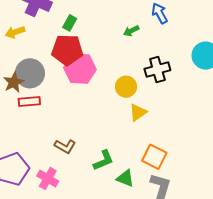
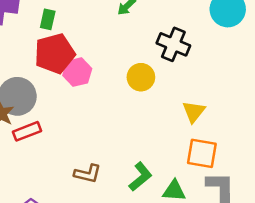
pink hexagon: (80, 69) -> (77, 72), size x0.7
black cross: (157, 70) -> (173, 44), turned -35
yellow triangle: (138, 112) -> (194, 112), moved

